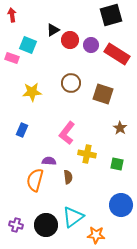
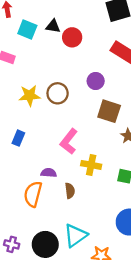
black triangle: (53, 30) -> (53, 26), turned 40
cyan square: (28, 45) -> (27, 30), moved
purple circle: (91, 45) -> (96, 81), moved
brown circle: (71, 83) -> (58, 93), moved
brown square: (103, 94) -> (109, 111), moved

